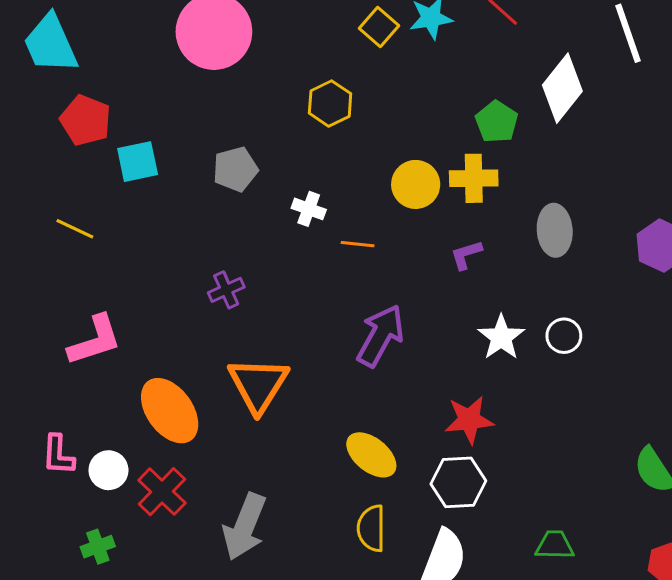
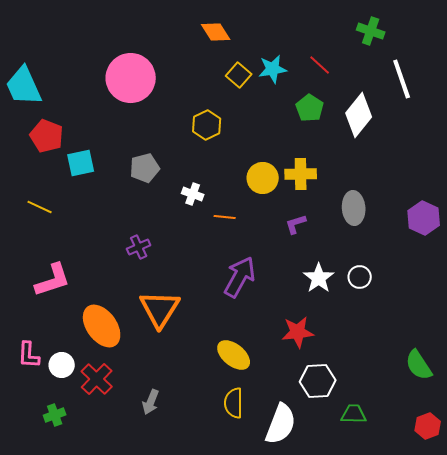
green pentagon: (497, 122) -> (310, 108), moved
white hexagon: (458, 482) -> (318, 381), moved
gray arrow: (244, 527) -> (151, 402), size x0.6

